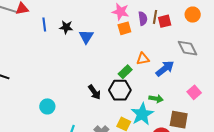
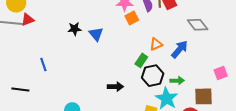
blue line: (44, 25) -> (43, 64), moved
black hexagon: (120, 90) -> (153, 76), moved
black arrow: (94, 92) -> (115, 87), turned -42
pink square: (194, 92) -> (221, 73), moved, turned 32

